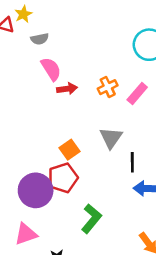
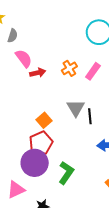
gray semicircle: (40, 39) -> (13, 36), turned -56
black line: (132, 162) -> (90, 116), moved
purple circle: (36, 190) -> (35, 163), moved

